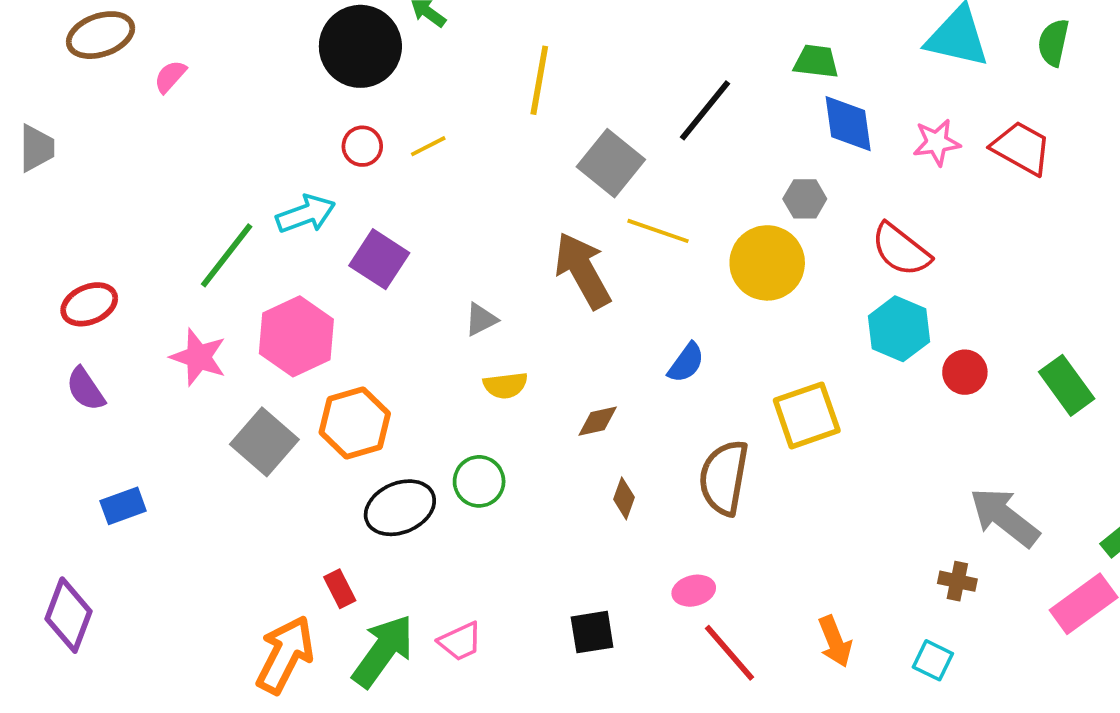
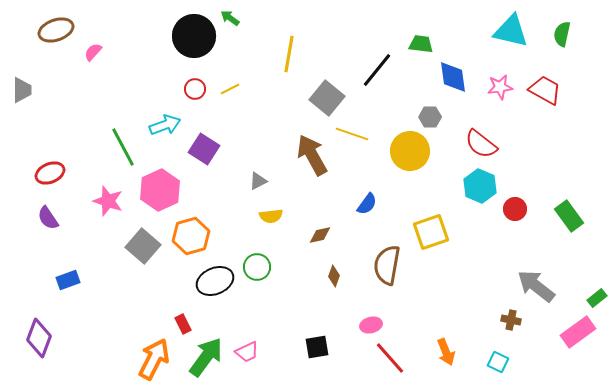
green trapezoid: (816, 61) -> (421, 44), moved
green line: (227, 255) -> (123, 147), turned -66

